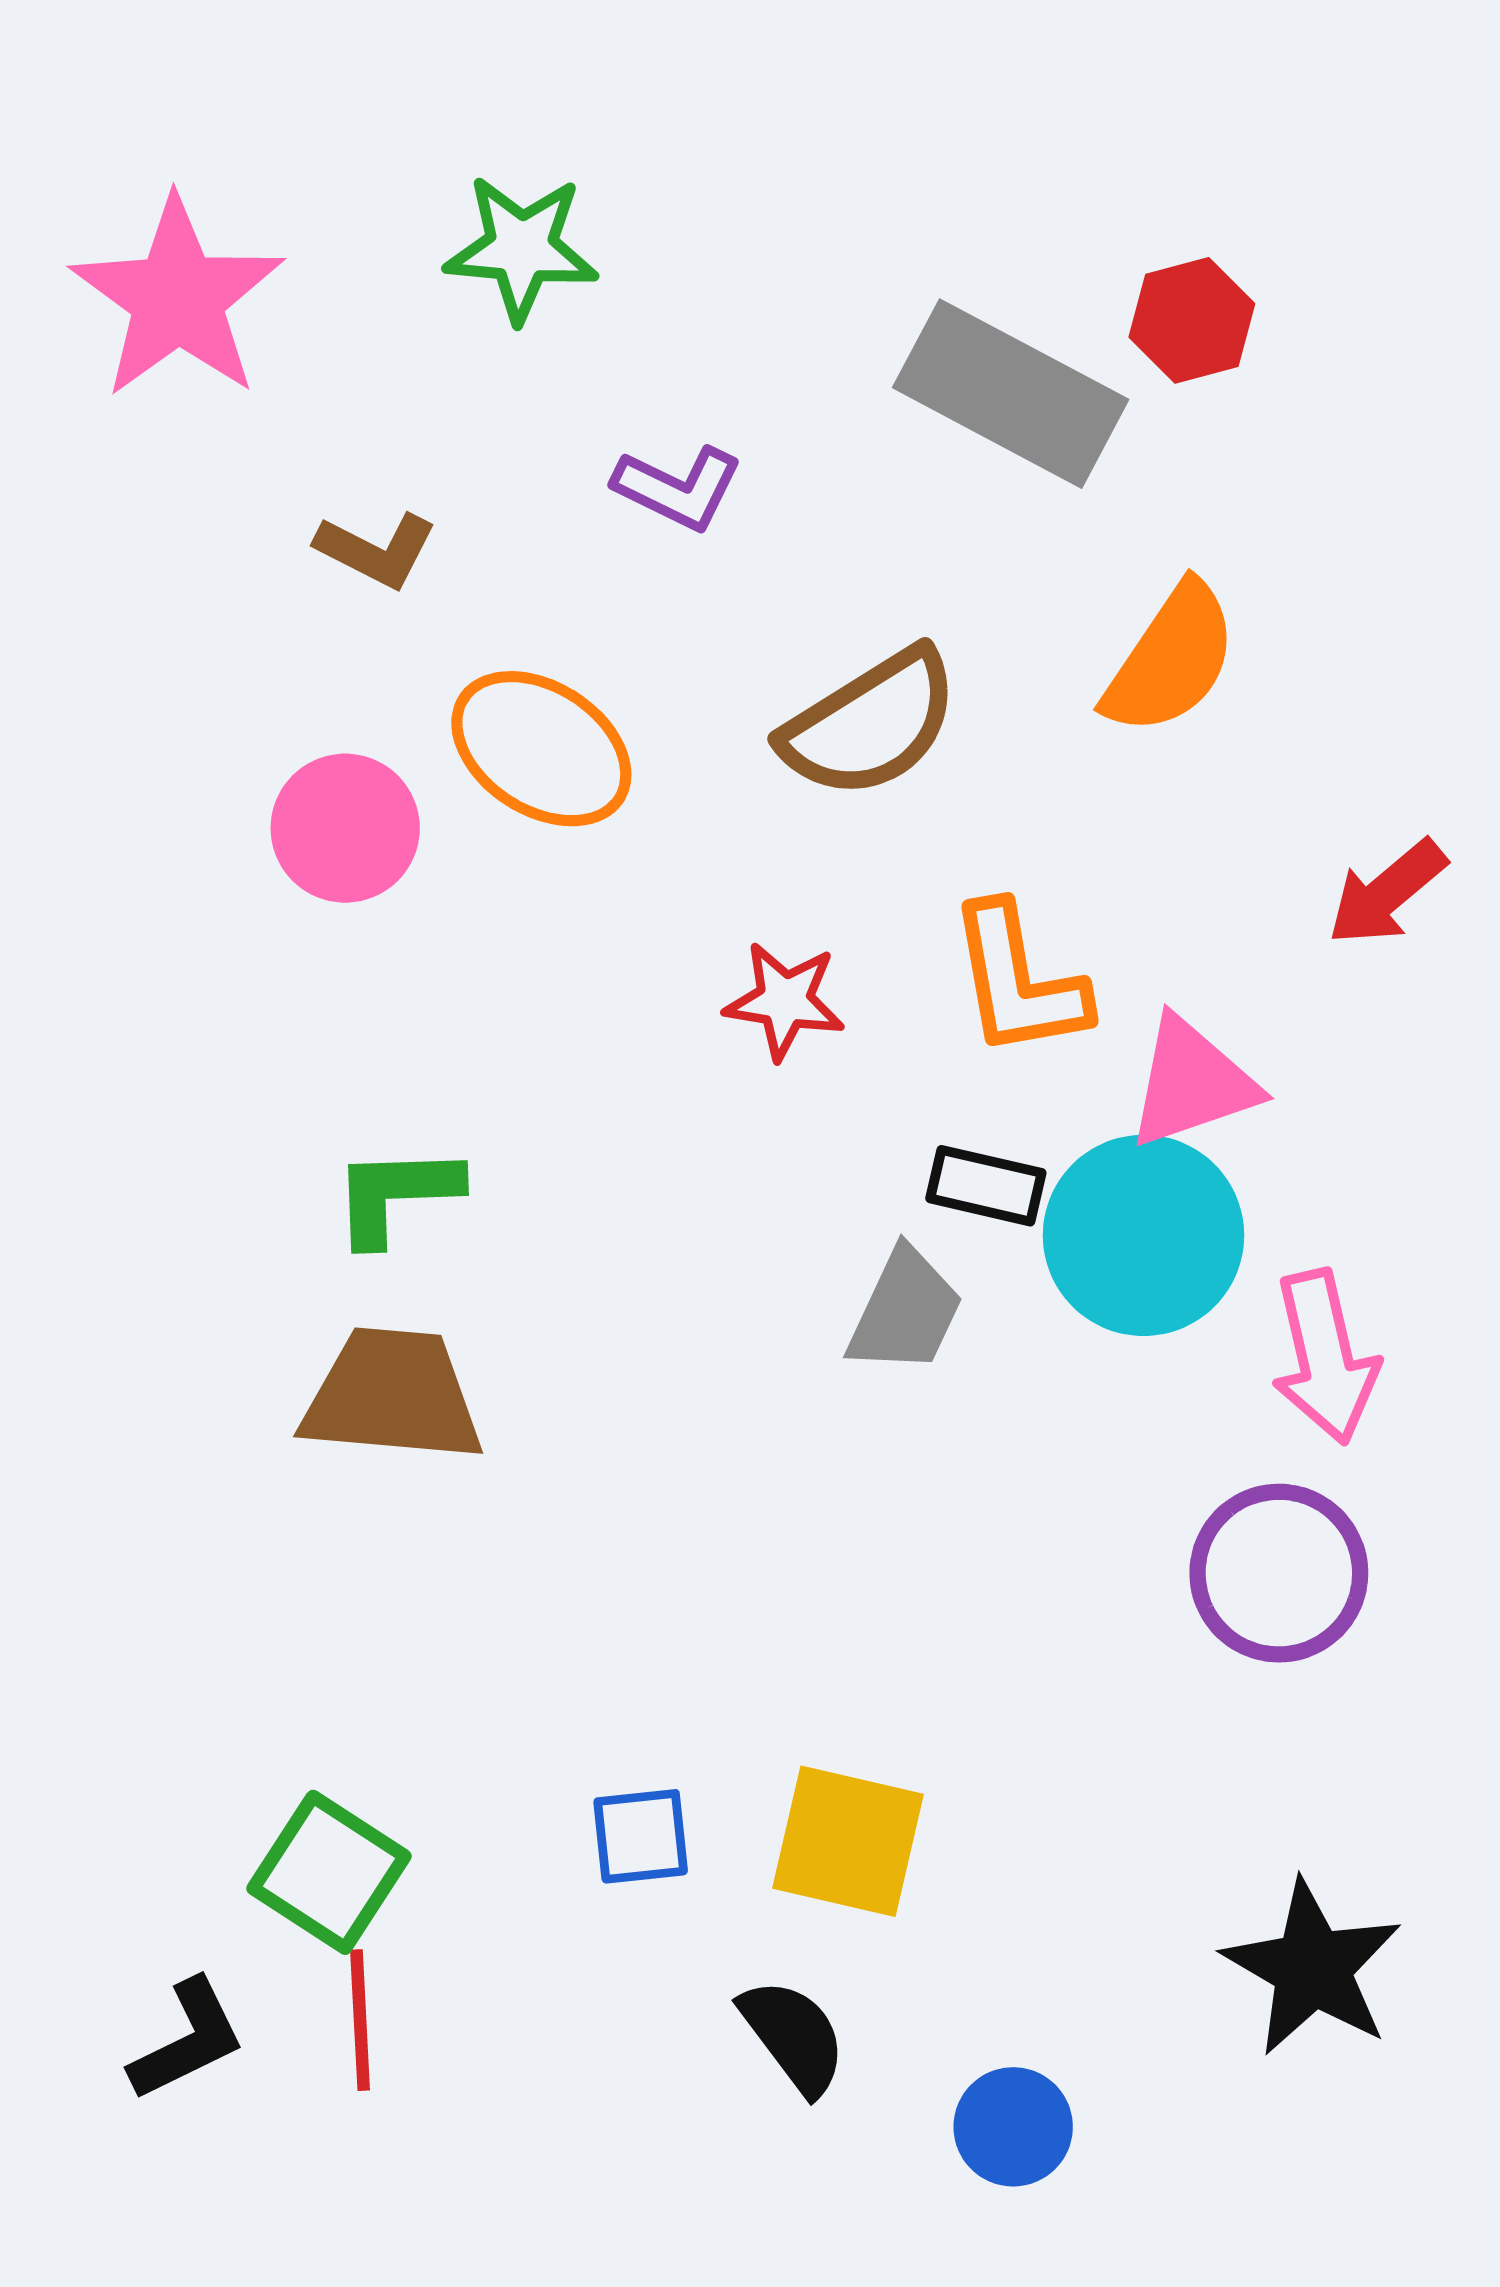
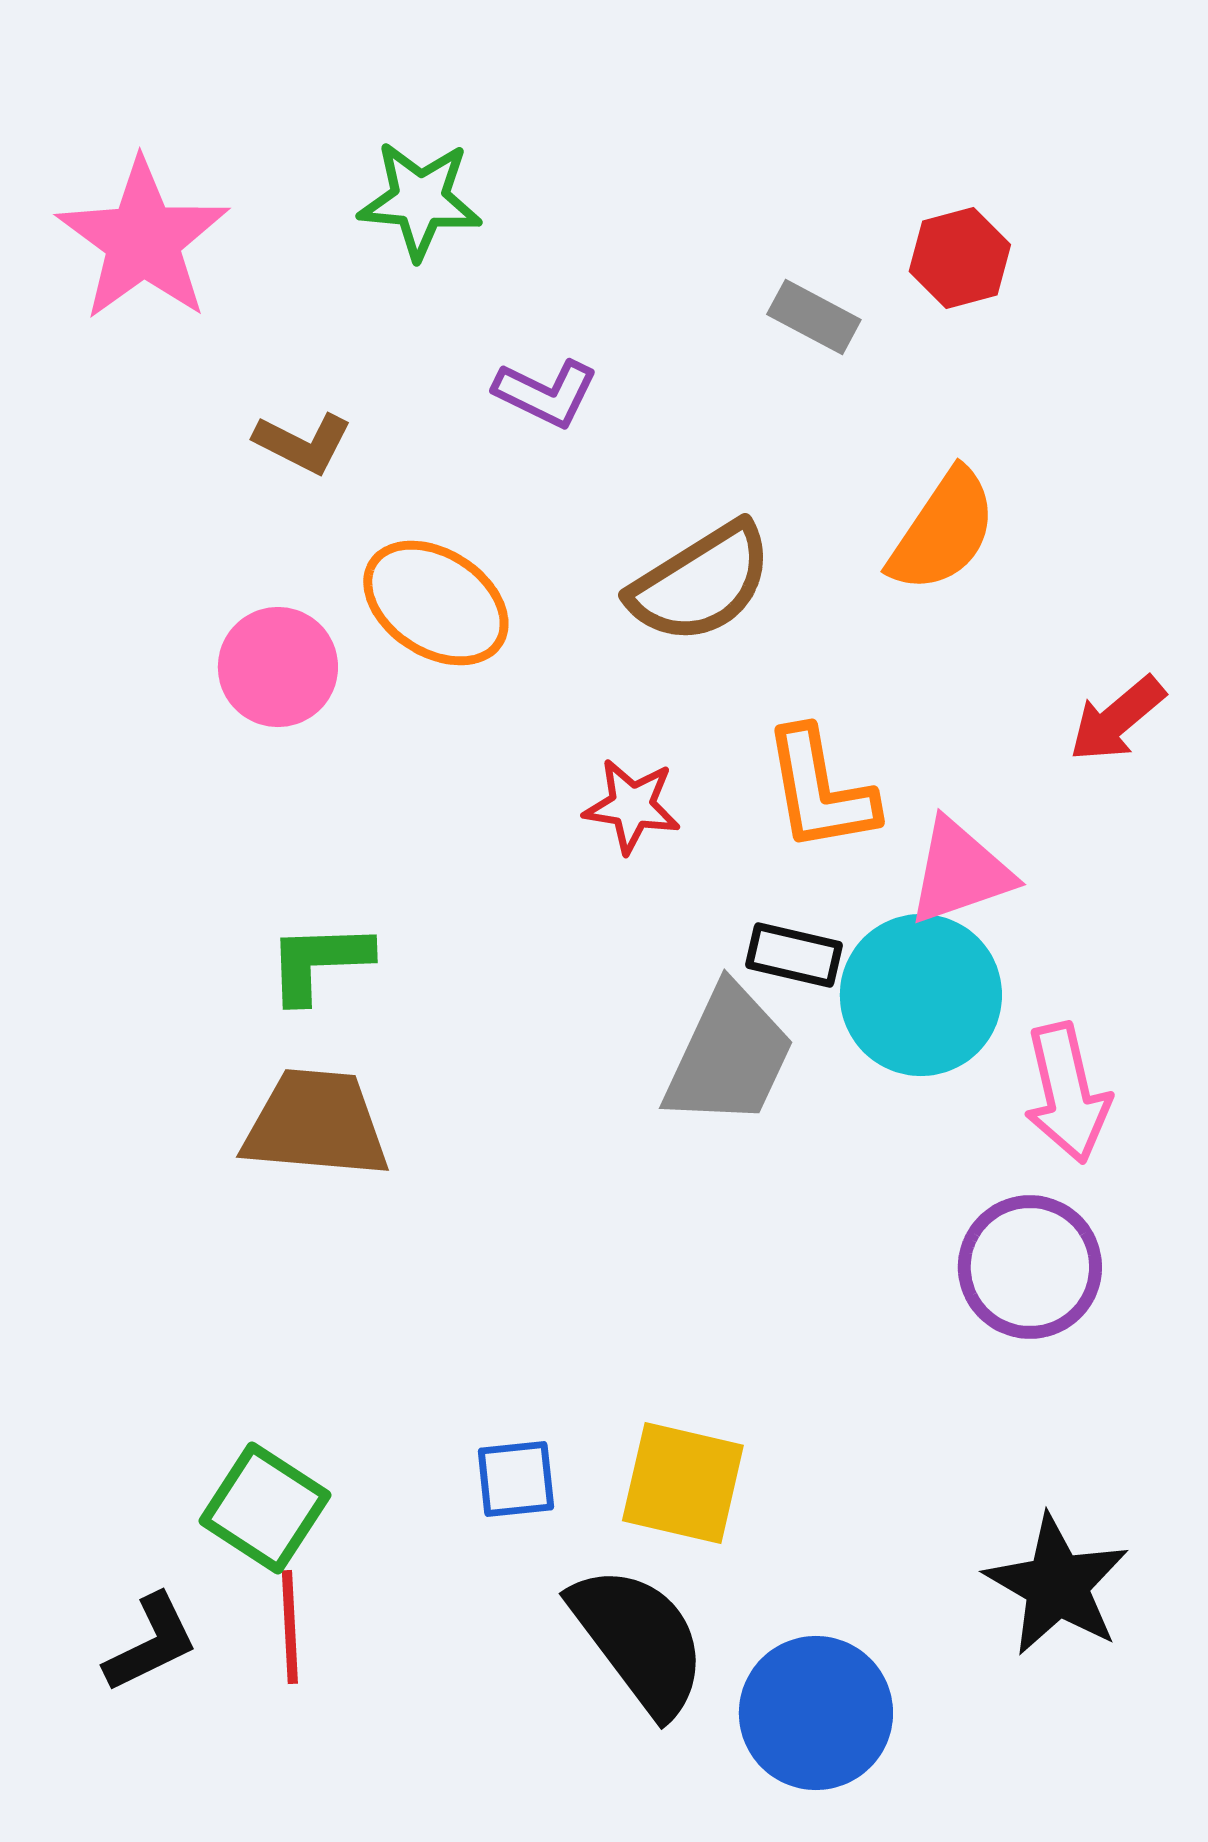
gray rectangle: (1011, 394) -> (814, 317), size x0.5
gray trapezoid: (905, 1311) -> (729, 1056), size x1.4
black semicircle: (793, 2036) -> (639, 1640), size x1.6
blue circle: (1013, 2127) -> (816, 1713), size x1.6

